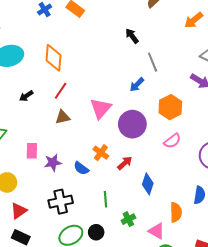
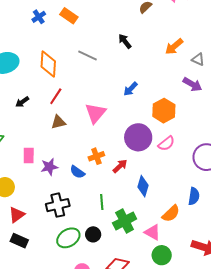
orange arrow: (194, 20) -> (174, 47), moved
gray line: (153, 62) -> (87, 56), moved, turned -42
purple circle: (132, 124) -> (138, 137), moved
orange cross: (101, 153) -> (96, 156), turned 35
orange semicircle: (176, 212) -> (171, 214), turned 48
green cross: (128, 219) -> (125, 221), size x1.6

